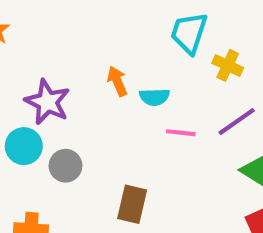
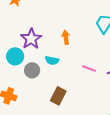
cyan semicircle: (154, 97) -> (52, 60), moved

